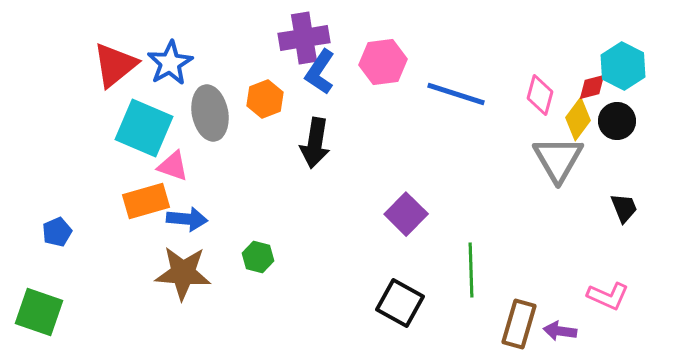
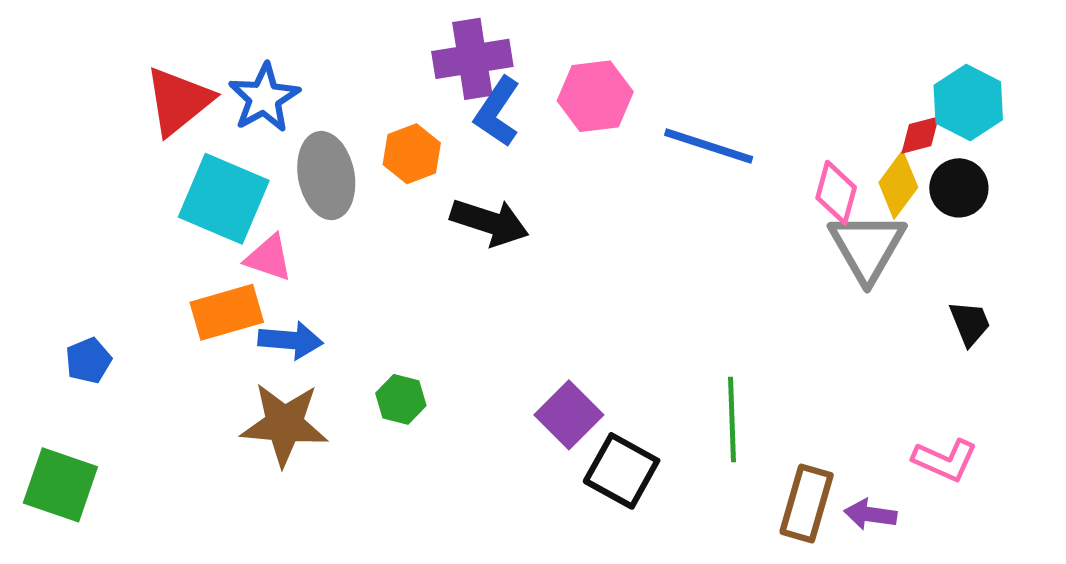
pink diamond: (540, 95) -> (836, 193), moved
black arrow: (315, 143) -> (489, 222), turned -81
purple square: (406, 214) -> (569, 415), moved

